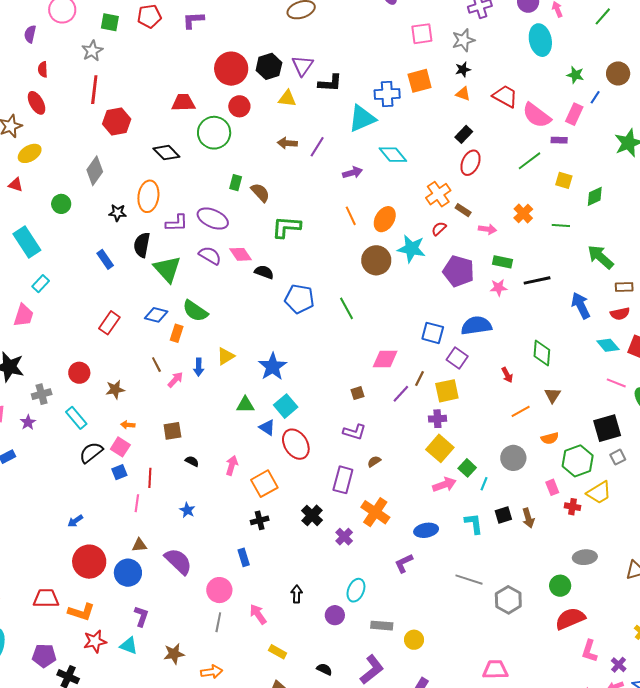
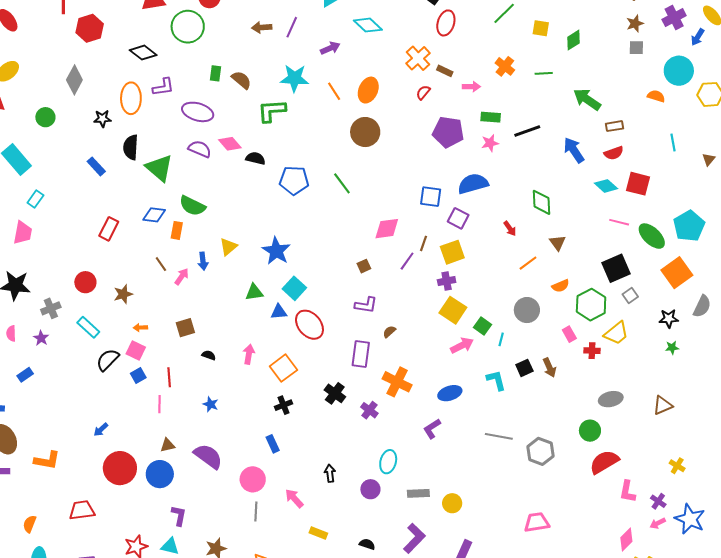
purple L-shape: (177, 223) -> (163, 87), moved
cyan star: (411, 249) -> (294, 78), moved
blue triangle: (267, 427) -> (279, 312), turned -30
orange L-shape: (81, 612) -> (47, 460), moved

